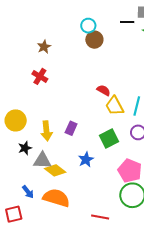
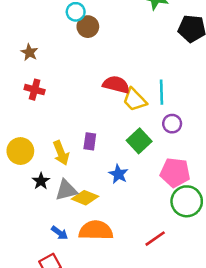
red semicircle: (104, 90) -> (116, 85), size x1.5
red line: (100, 217) -> (155, 239), turned -30

